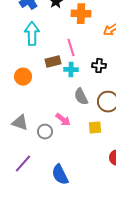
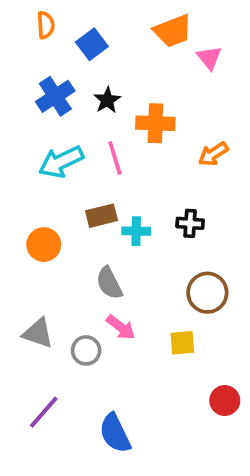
cyan arrow: (32, 34) -> (61, 162), turned -115
pink line: (71, 48) -> (115, 158), moved
gray semicircle: (81, 97) -> (109, 283), moved

